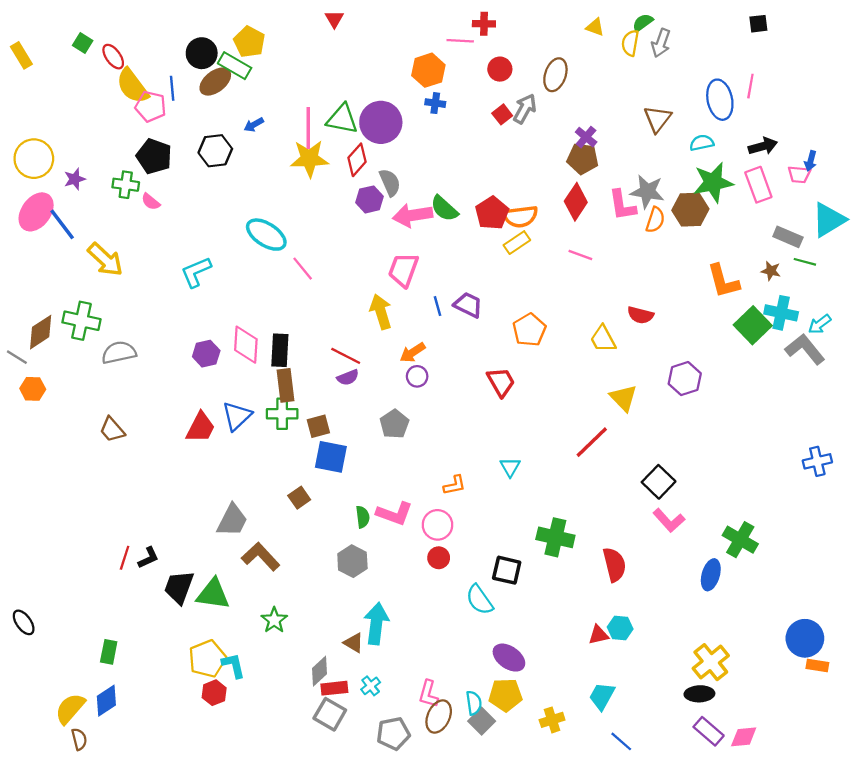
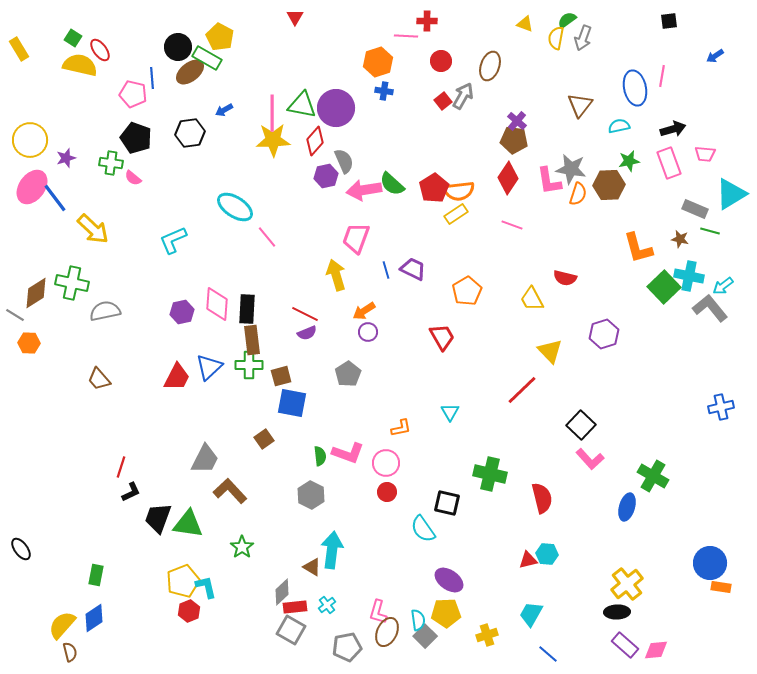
yellow semicircle: (132, 86) -> (80, 65), moved, turned 140
blue arrow: (811, 161) -> (715, 56), moved, turned 42
green star: (713, 182) -> (629, 161), size x0.6
red line: (125, 558) -> (121, 467), moved

